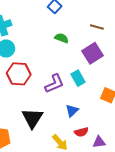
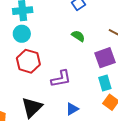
cyan rectangle: (78, 78) -> (105, 83), moved

